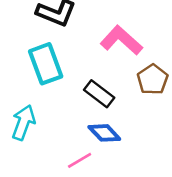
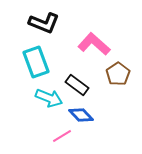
cyan arrow: (23, 123) -> (49, 98), moved, turned 92

